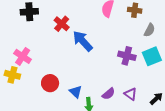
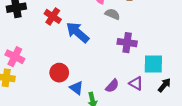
gray semicircle: (149, 30) -> (112, 14), moved, turned -88
cyan square: (152, 56) -> (153, 64), moved, turned 30
red circle: (50, 83) -> (59, 73), moved

